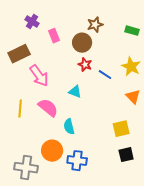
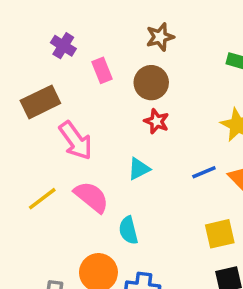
brown star: (95, 25) -> (160, 37), moved
blue line: (105, 75) -> (204, 172), moved, turned -56
cyan triangle: (75, 92) -> (139, 169), turned -48
yellow line: (20, 109) -> (42, 199), turned 48

